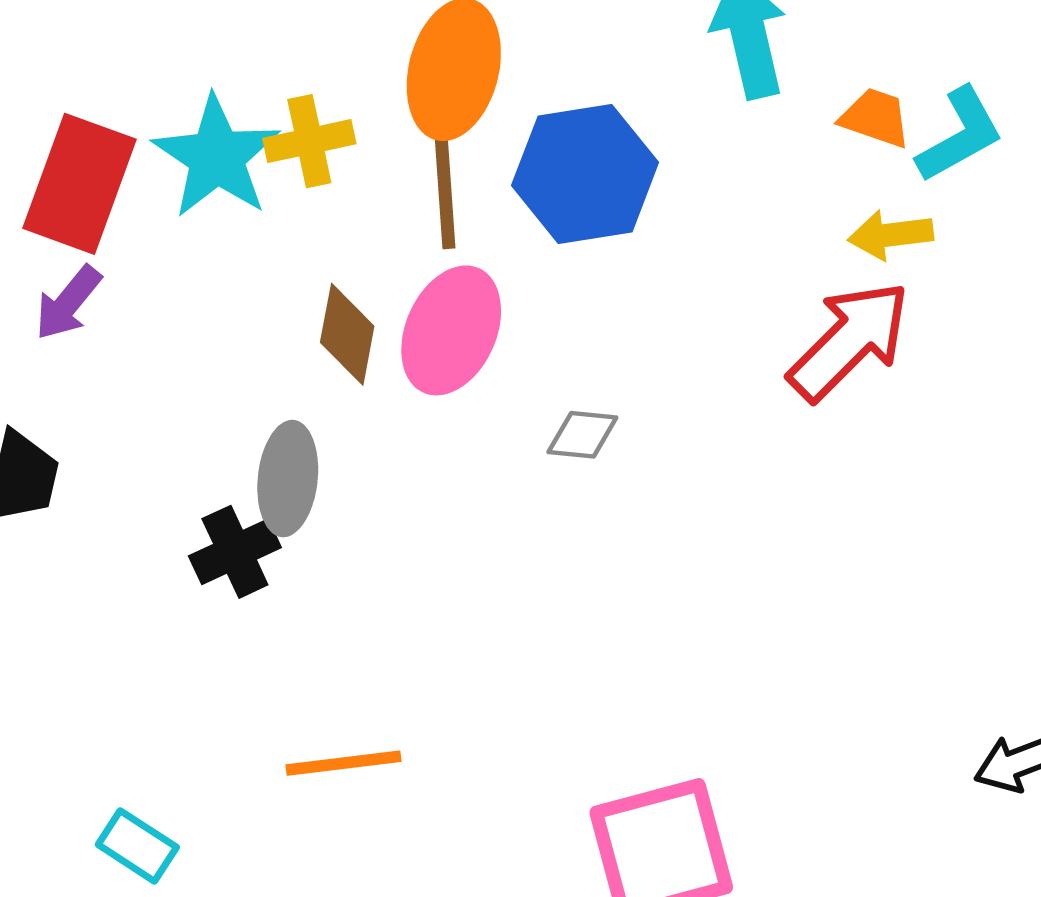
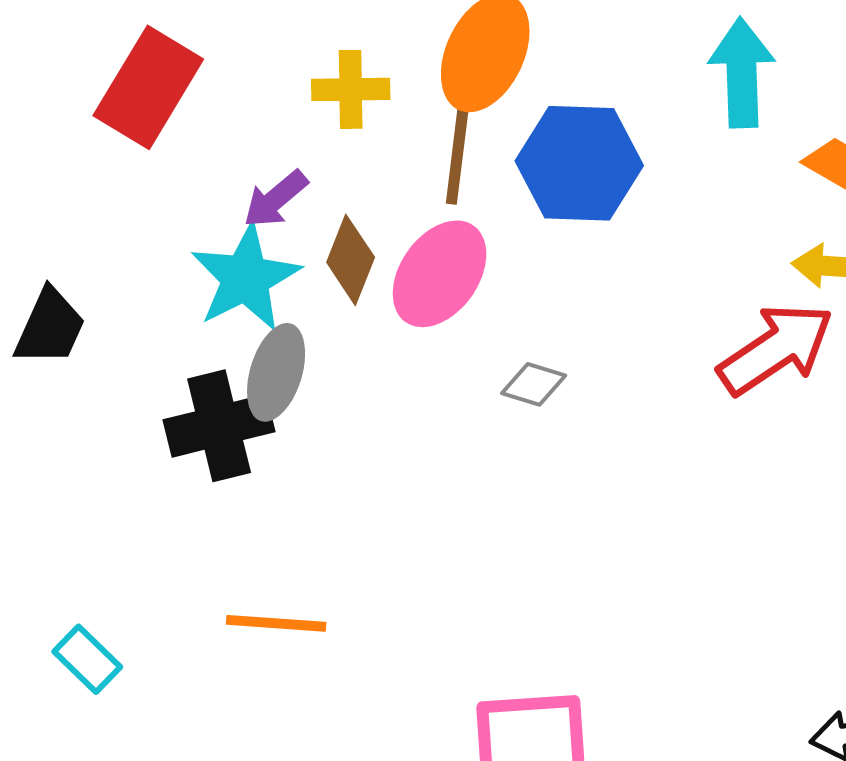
cyan star: (217, 157) -> (246, 278), moved
purple arrow: (68, 303) -> (276, 199), moved
black cross: (235, 552) -> (219, 426), size x1.4

